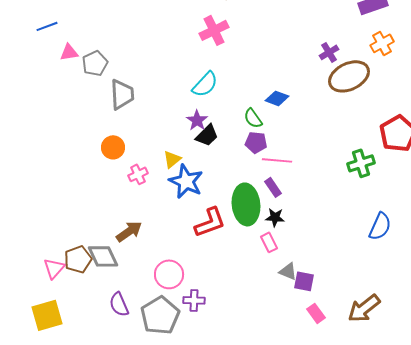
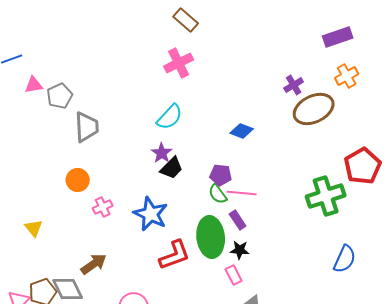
green semicircle: (253, 118) -> (218, 194), moved
yellow triangle: (172, 159) -> (34, 228), moved, turned -30
green cross: (361, 163) -> (326, 196), size x1.4

